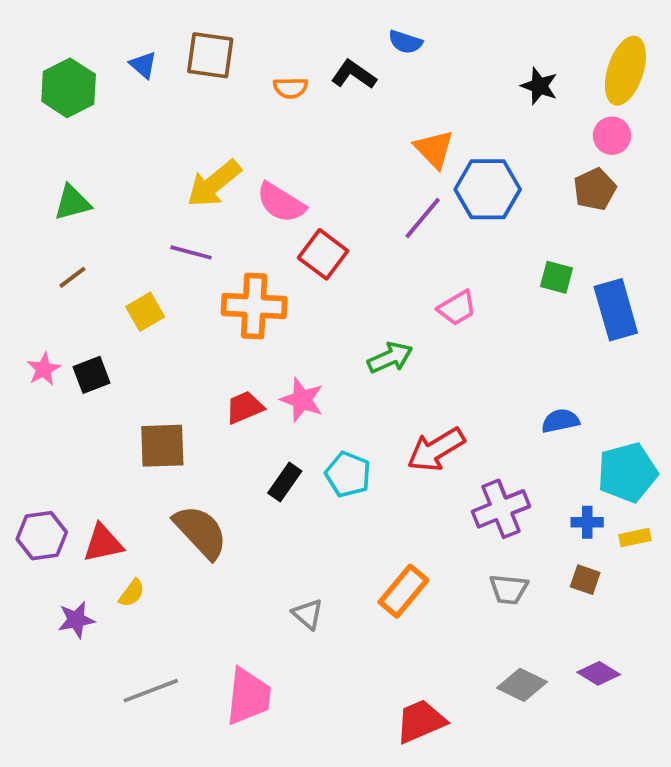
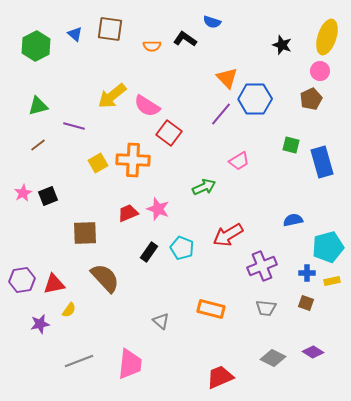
purple line: (191, 252) -> (74, 126), moved
yellow square: (145, 312) -> (98, 163), moved
orange rectangle: (403, 591) -> (211, 309), turned 64

